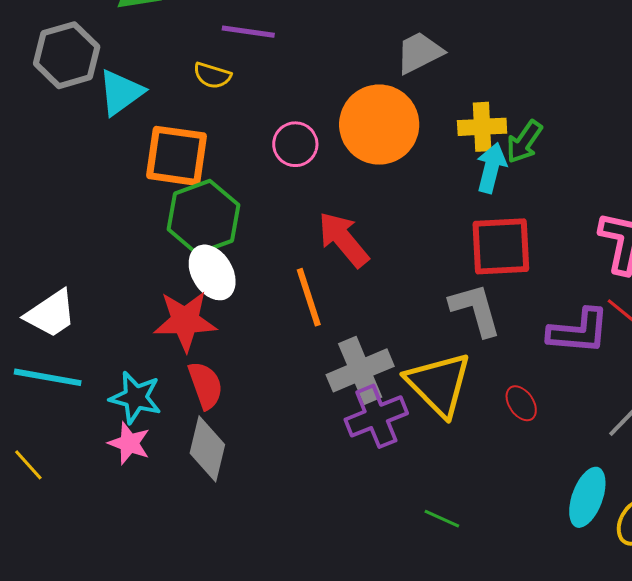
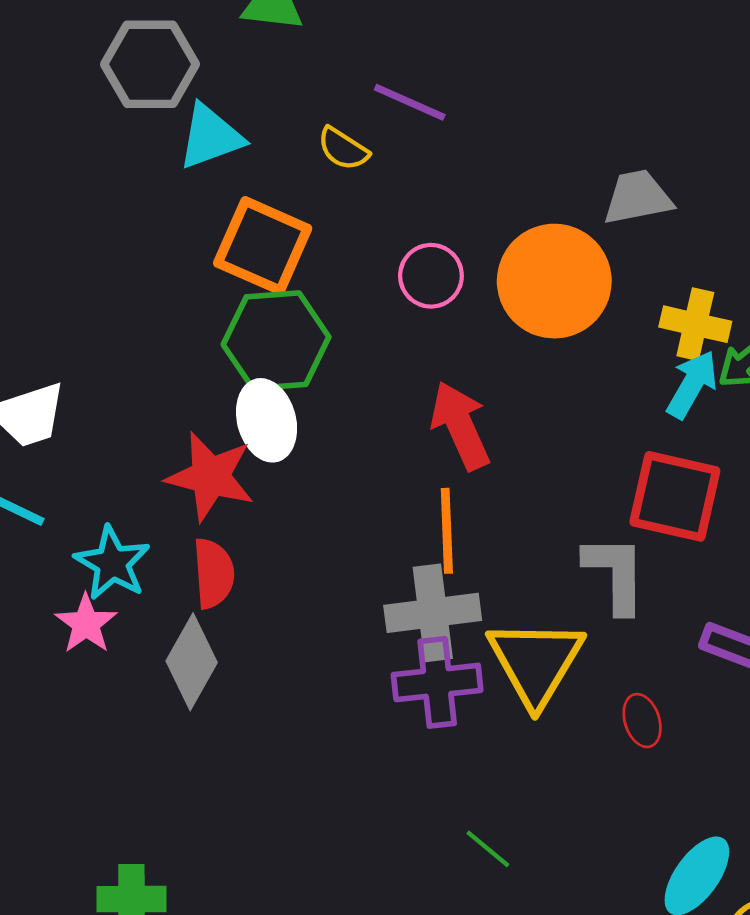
orange line: (309, 297) -> (447, 531), moved

